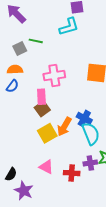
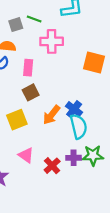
pink cross: (54, 76) -> (52, 41), moved
pink rectangle: (41, 97) -> (28, 68), moved
yellow square: (47, 133) -> (17, 120), moved
red cross: (72, 173) -> (52, 166), turned 35

